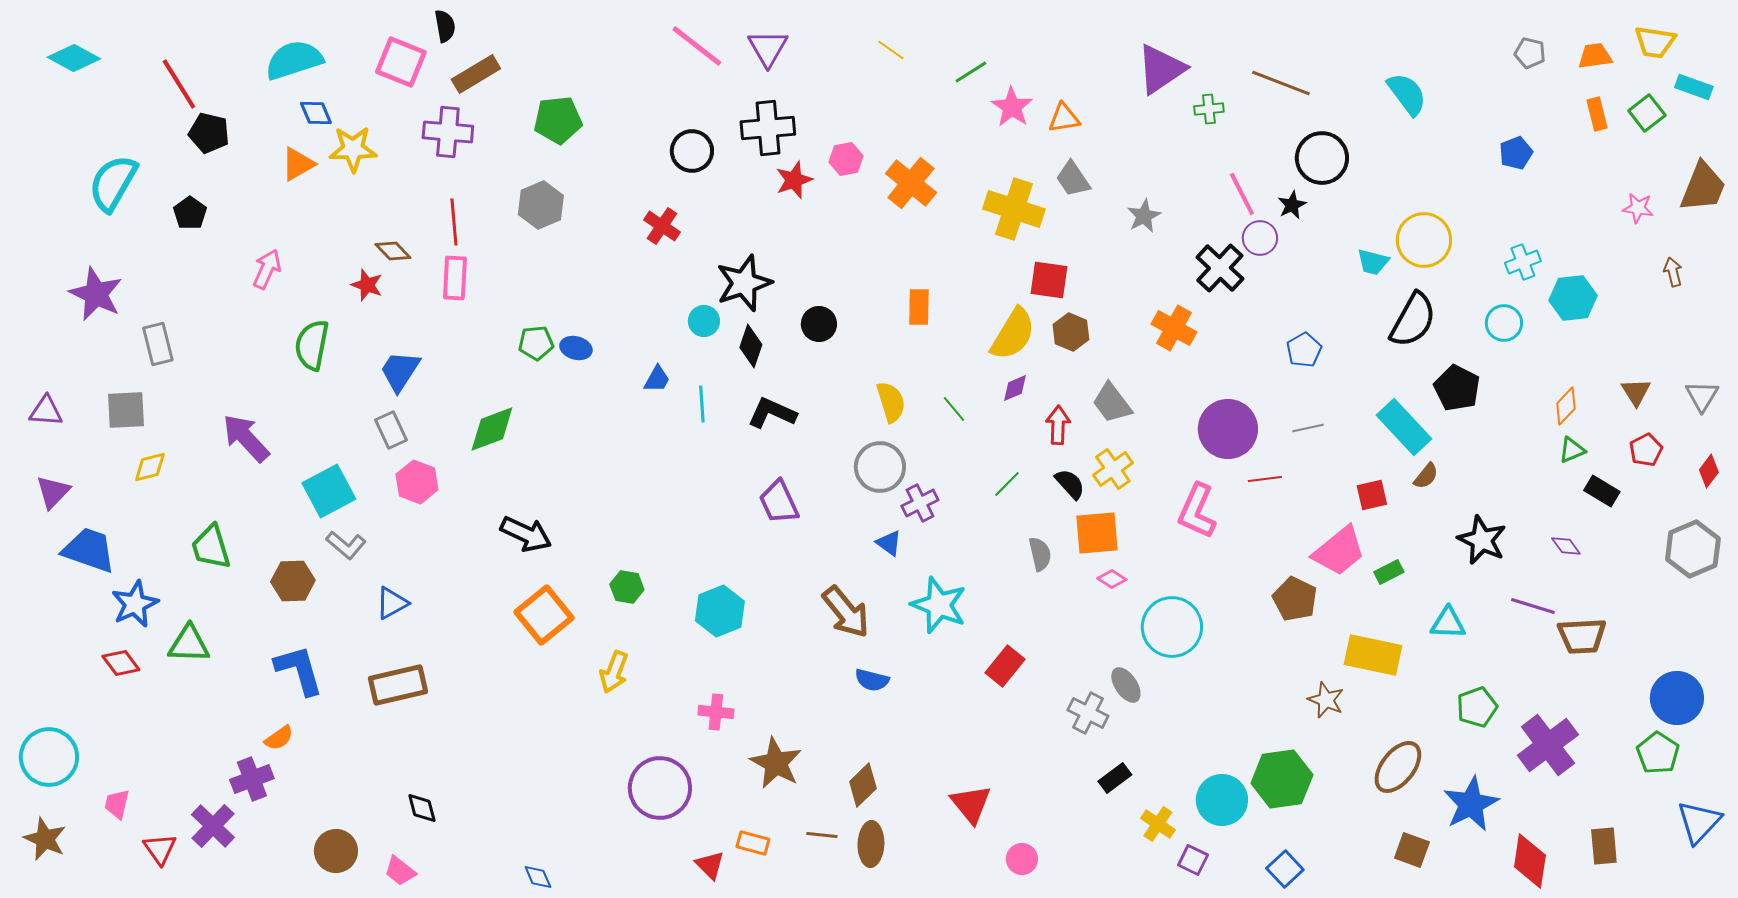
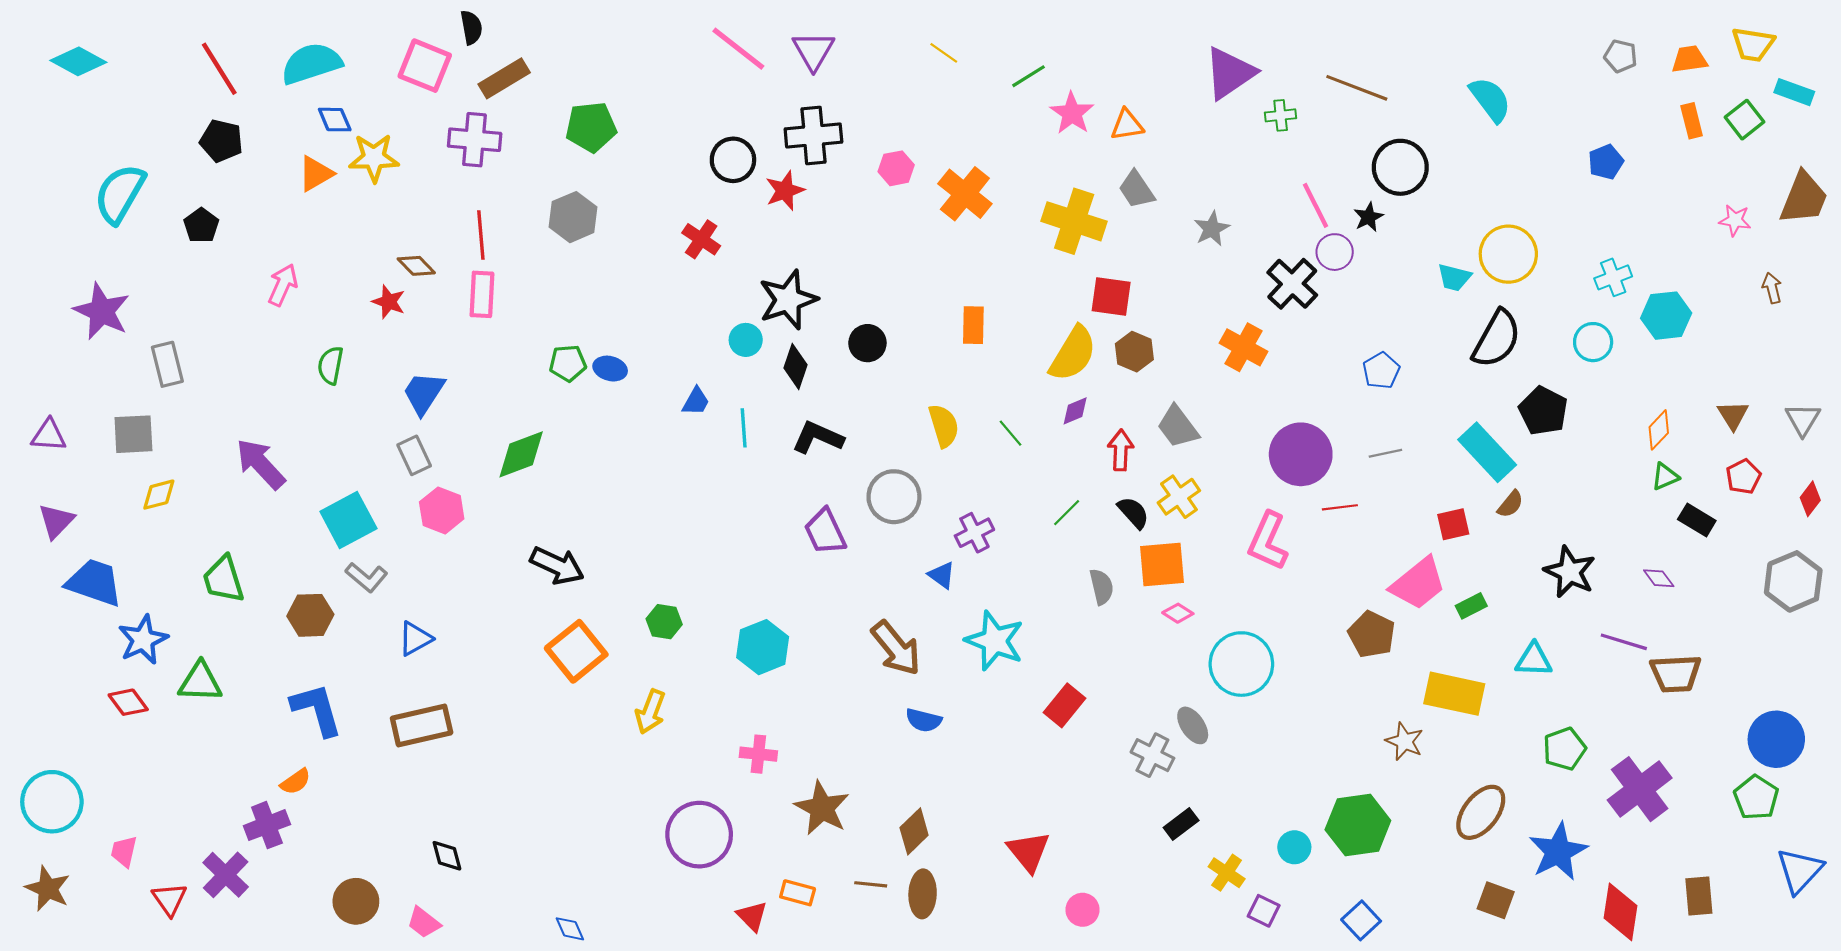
red line: (179, 84) -> (219, 69), moved
red star: (794, 180) -> (785, 191), moved
green semicircle: (312, 345) -> (330, 365), size x0.7
gray circle: (880, 467) -> (894, 497), moved
cyan circle: (1222, 800) -> (1294, 847), size x0.6

